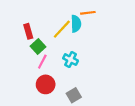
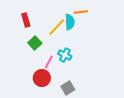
red rectangle: (28, 31) -> (26, 20), moved
pink line: (42, 62) -> (49, 62), moved

